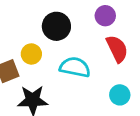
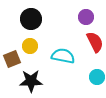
black circle: (56, 26) -> (31, 19), moved

